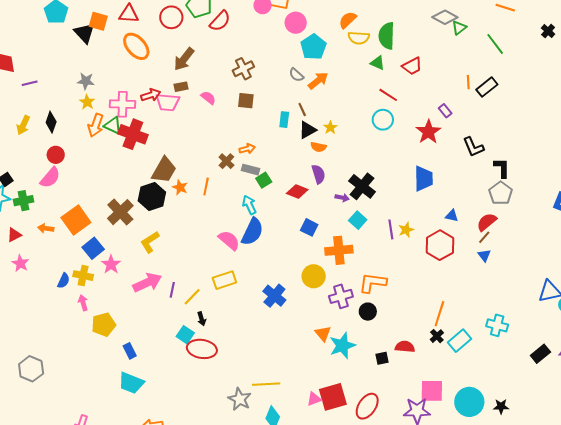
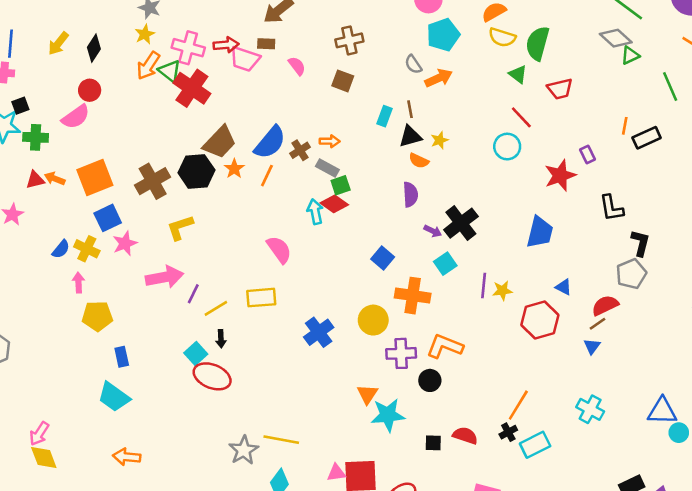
red diamond: (297, 192) -> (334, 204), moved
blue semicircle: (252, 232) -> (270, 142), moved
red triangle: (14, 235) -> (35, 180), moved
cyan cross: (497, 325) -> (590, 409), moved

